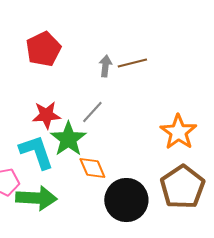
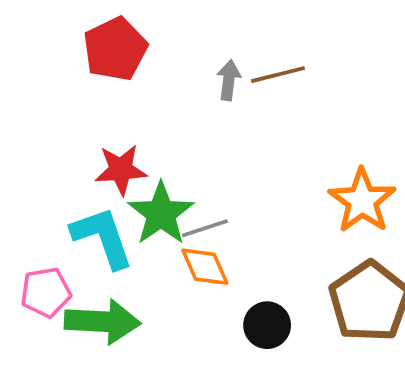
gray line: (92, 112) -> (205, 228), moved, turned 30
black circle: (126, 200) -> (267, 325), size x0.6

